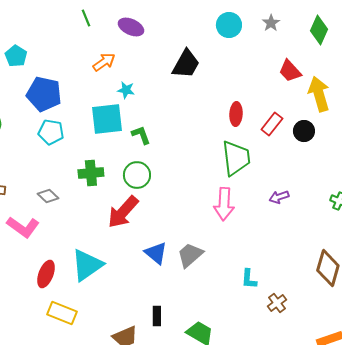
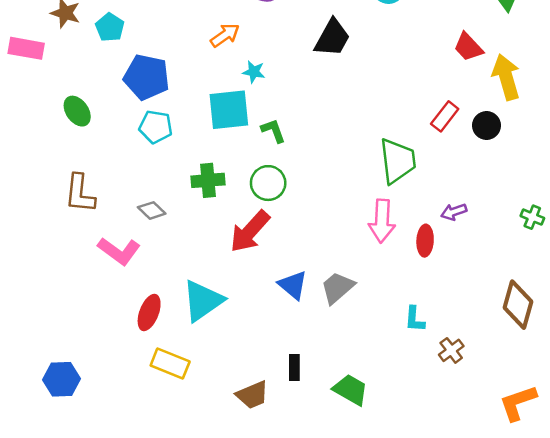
red ellipse: (236, 114) -> (425, 241), moved

